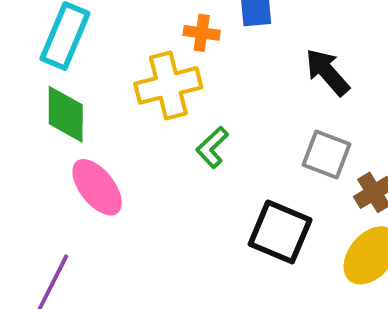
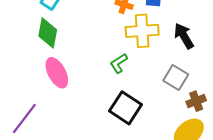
yellow cross: (168, 85) -> (142, 31), moved
black square: (280, 232) -> (125, 108), moved

